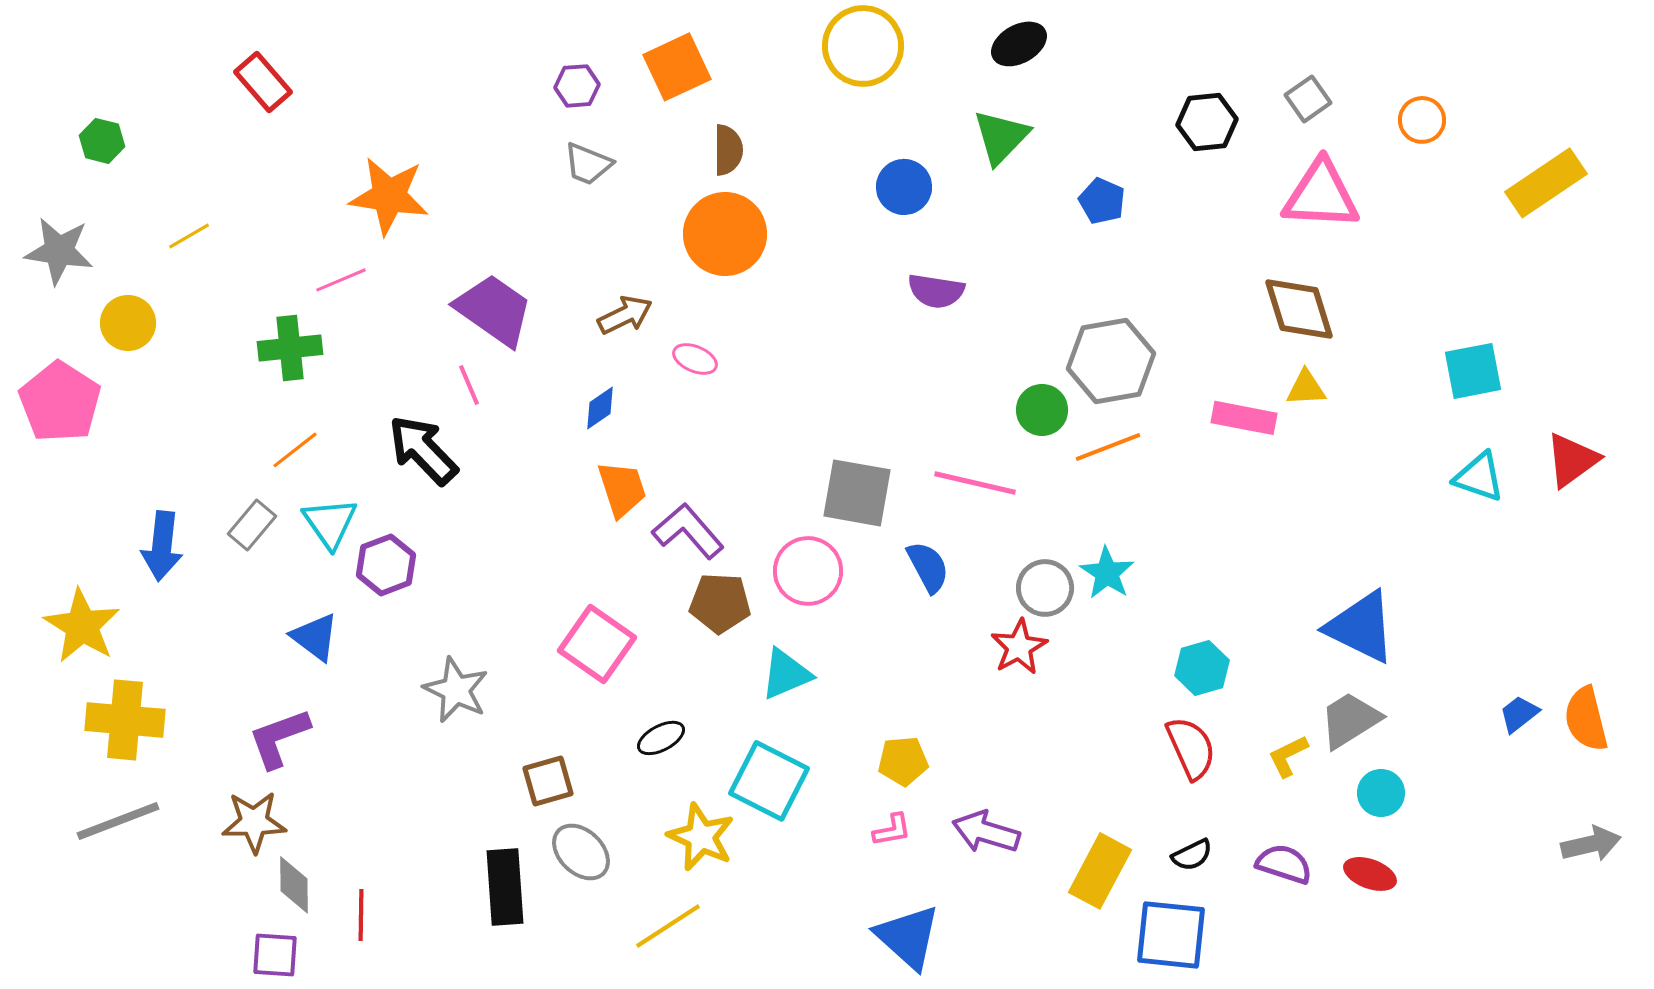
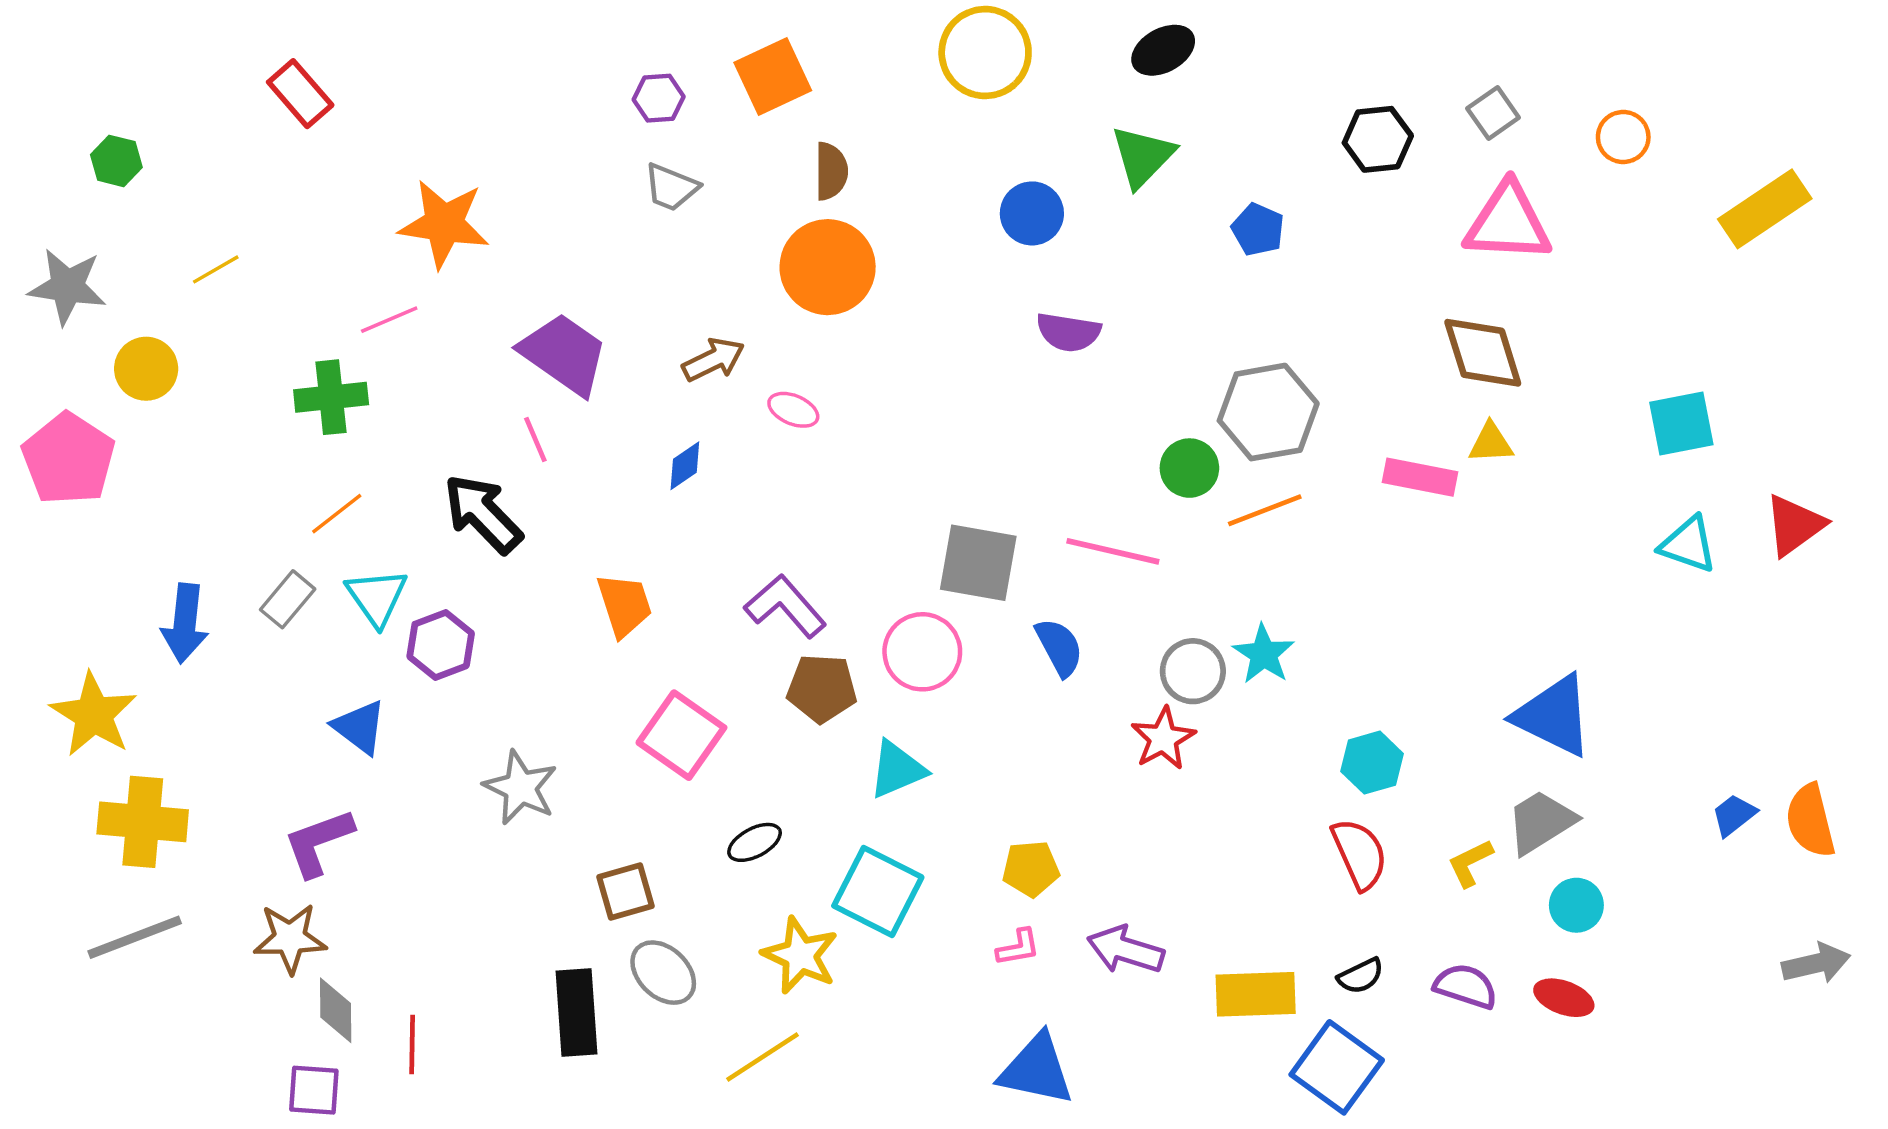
orange trapezoid: (622, 489) -> (624, 605), moved
yellow rectangle: (1100, 871) -> (1256, 994), turned 60
blue square: (1171, 935) -> (1337, 1067), turned 30
blue triangle: (908, 937) -> (1036, 1070), turned -30

